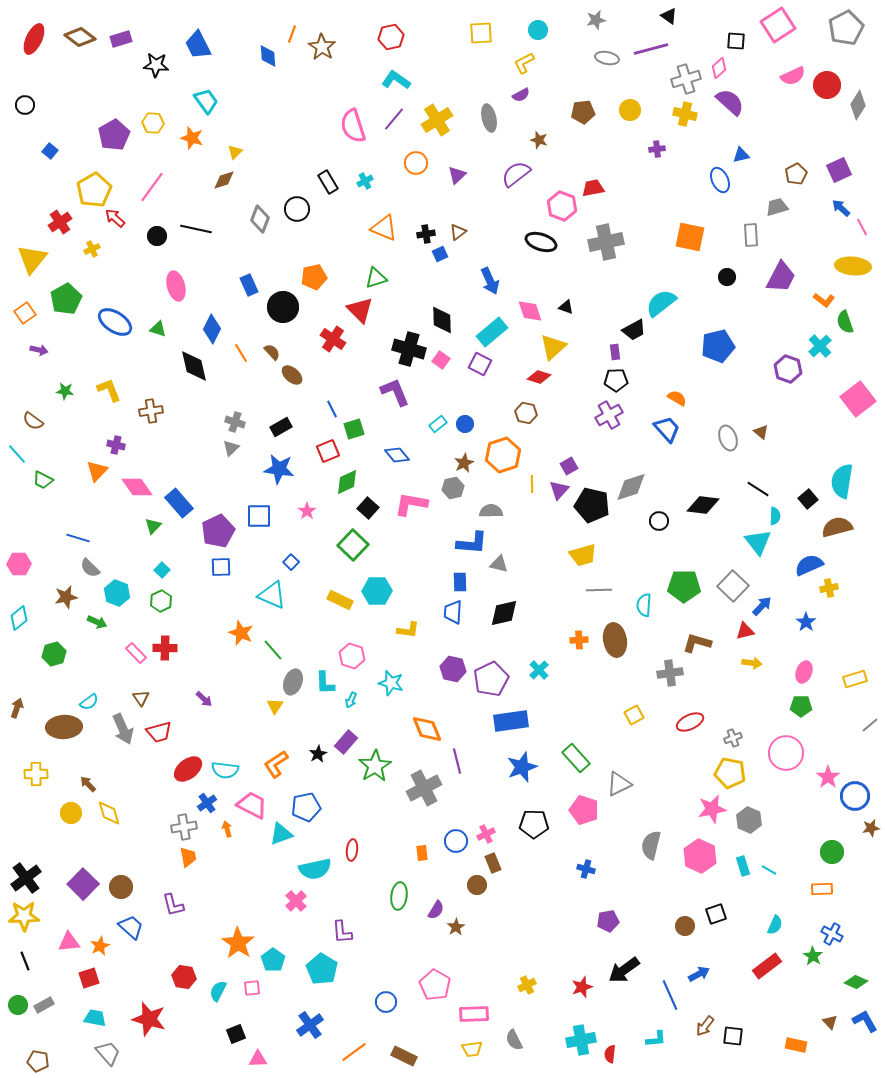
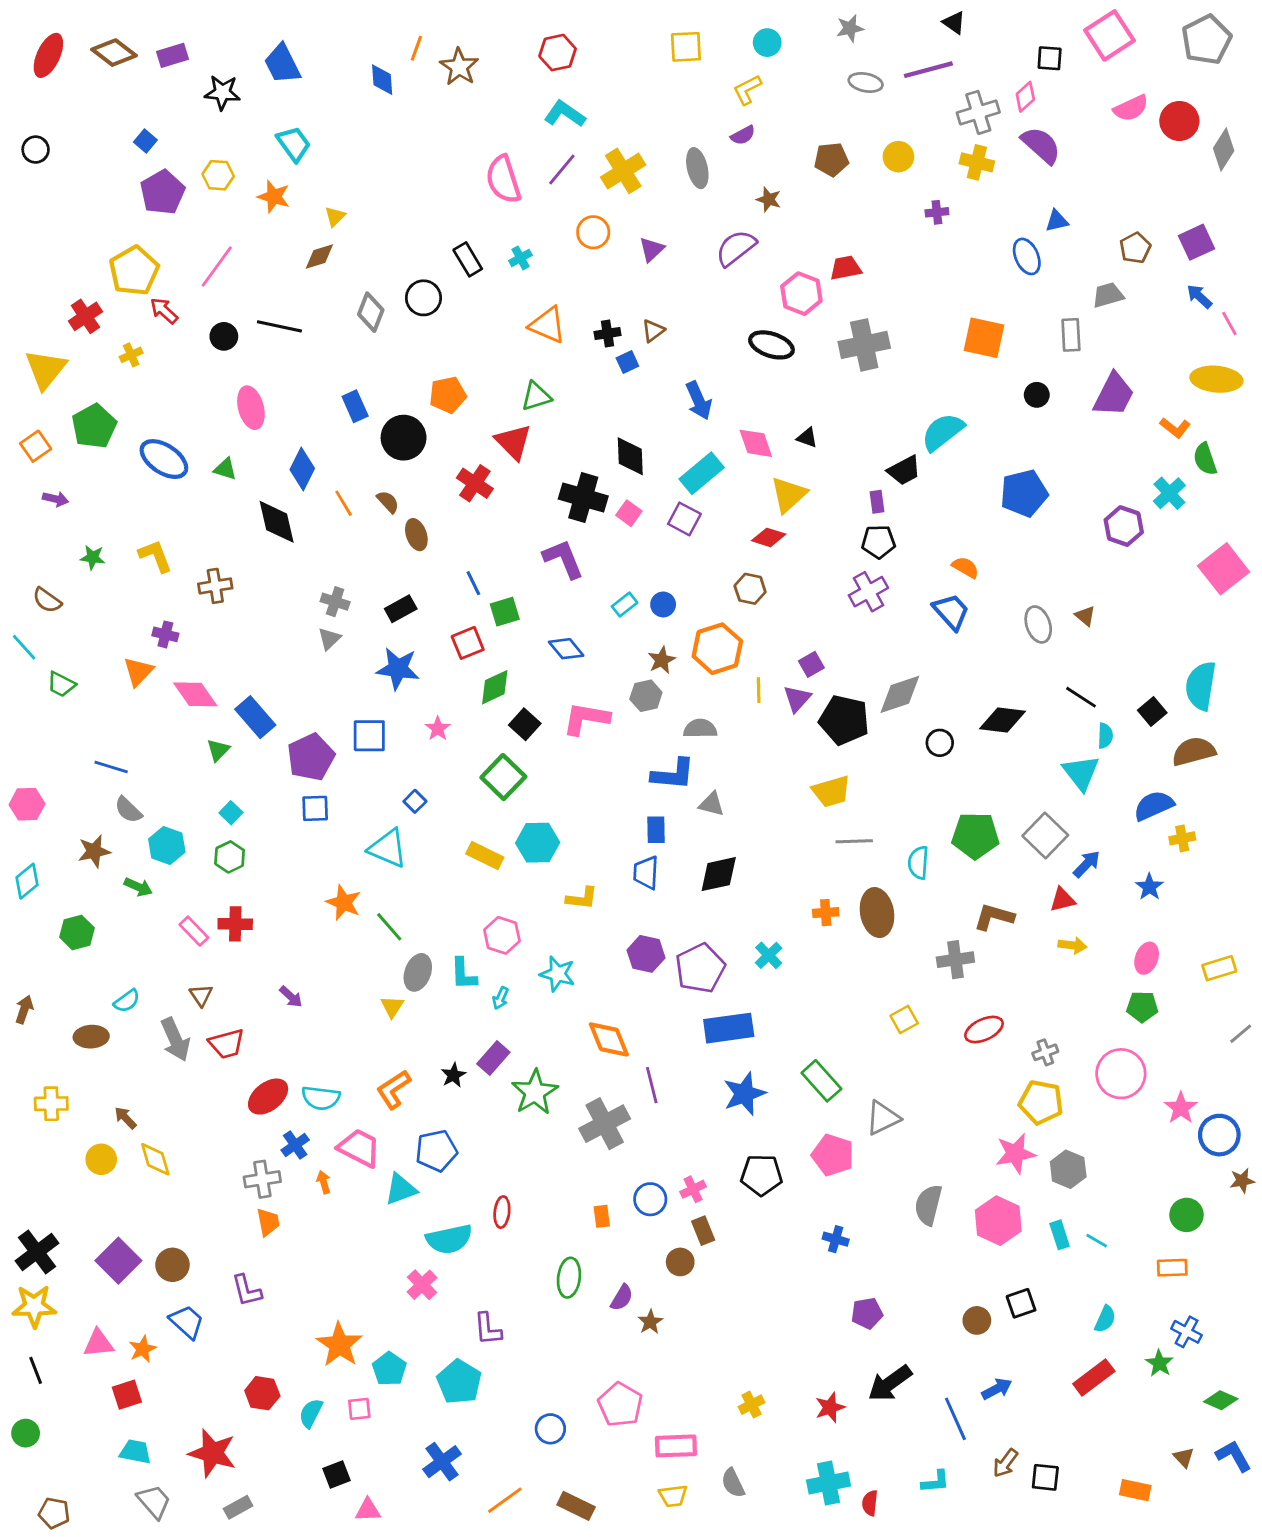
blue square: (50, 151) -> (145, 141), moved
brown ellipse: (292, 375) -> (416, 535), turned 30
brown ellipse: (64, 727) -> (91, 1037), size x0.7
gray rectangle: (44, 1005) -> (238, 1507), moved

